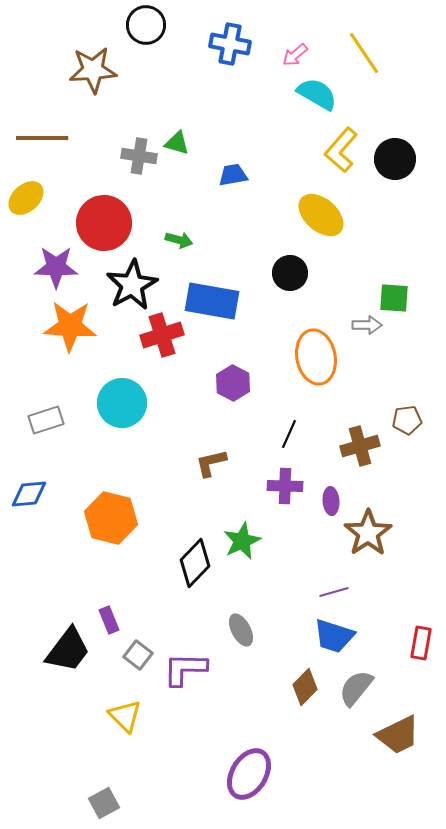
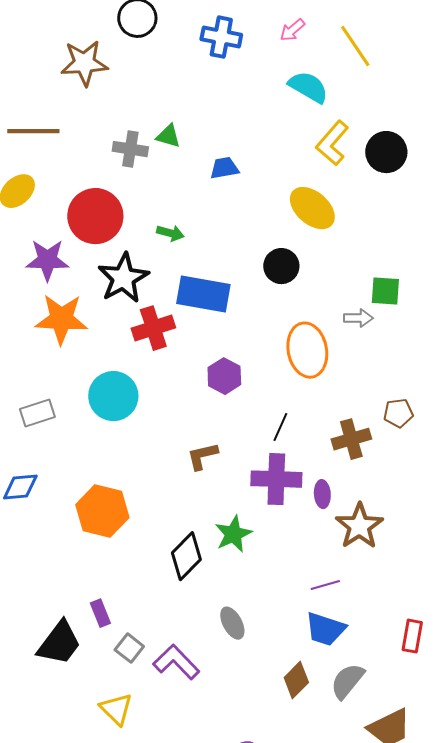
pink arrow: (295, 55) -> (292, 30), moved
purple cross: (285, 486) -> (276, 479), size x1.4
purple L-shape: (185, 669) -> (176, 662), turned 45

